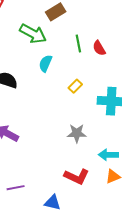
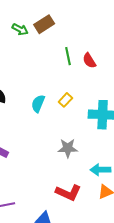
green arrow: (33, 34) -> (20, 29), moved, size x0.6
cyan semicircle: (45, 63) -> (38, 104), moved

